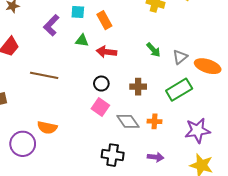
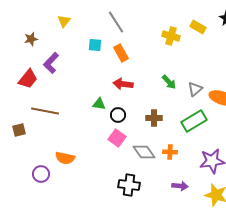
purple L-shape: (51, 25) -> (51, 63), moved
green triangle: (82, 41) -> (99, 104), moved
brown line: (44, 75) -> (45, 111), moved
purple circle: (23, 144) -> (41, 174), size x0.7
purple arrow: (156, 157) -> (180, 186), moved

